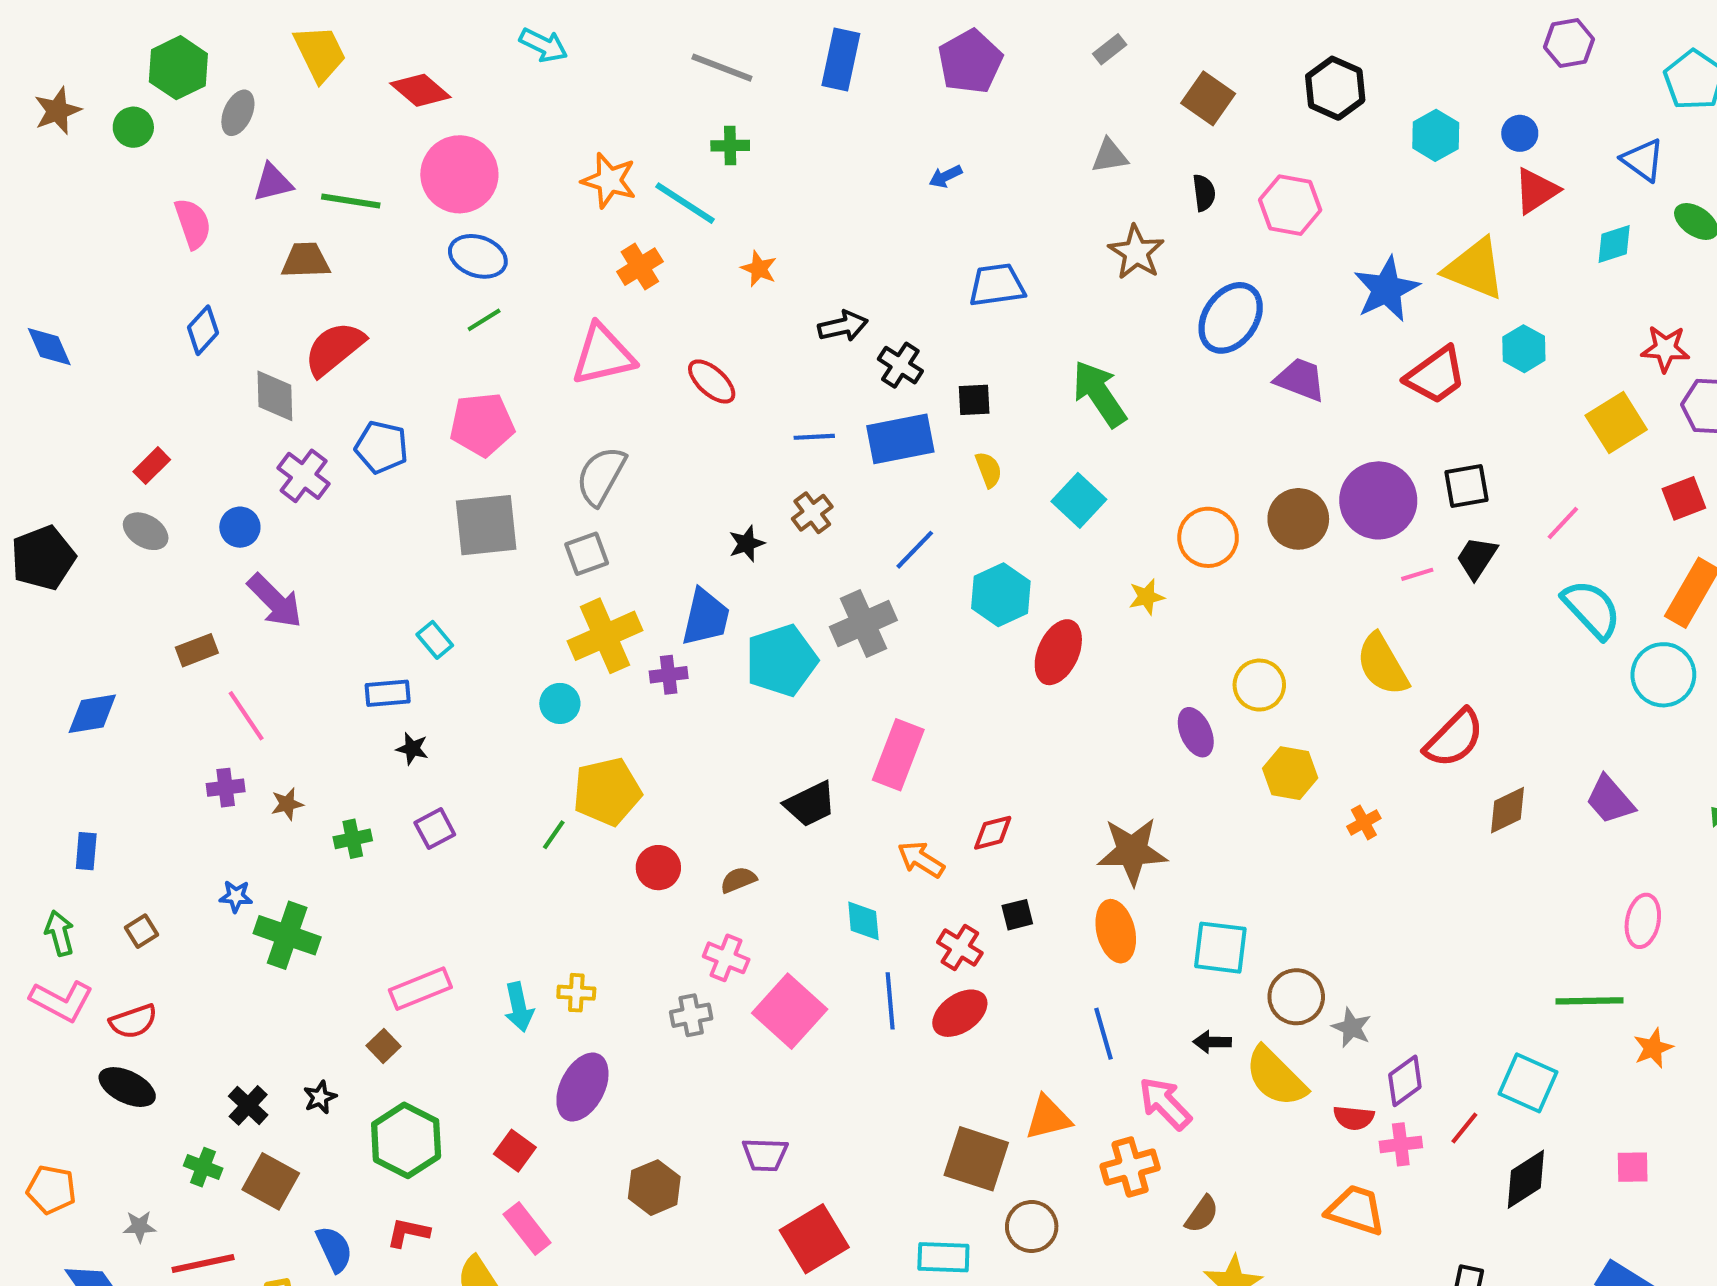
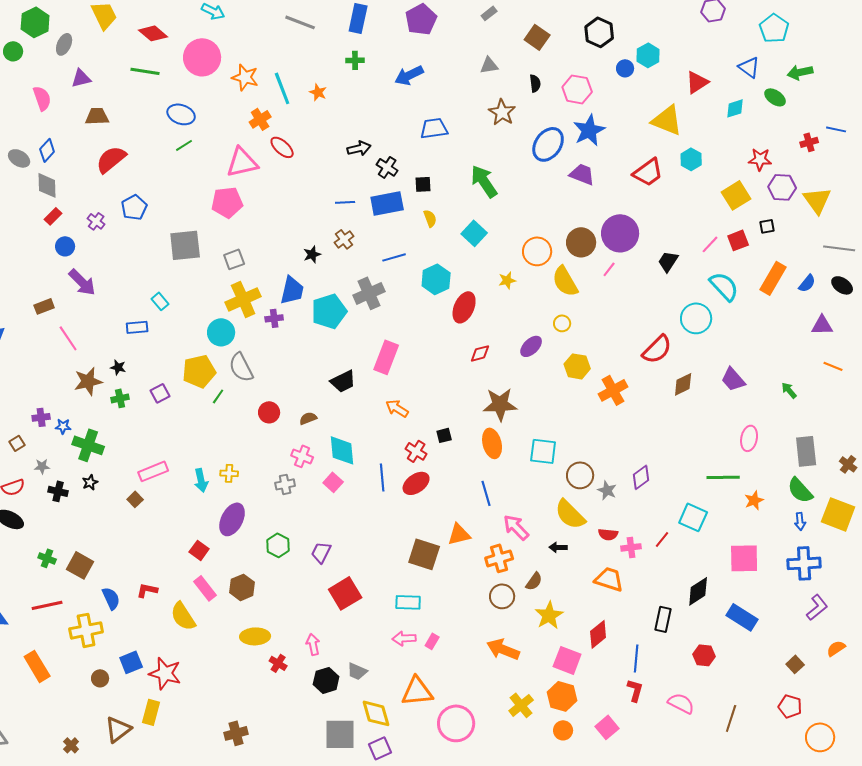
blue circle: (1520, 133) -> (625, 68), moved
green cross: (730, 146) -> (355, 60), moved
pink circle: (459, 174) -> (202, 57), moved
blue arrow: (946, 176) -> (409, 75), size x1.8
green line: (351, 201) -> (145, 71), moved
cyan line: (685, 203) -> (282, 88), turned 36
orange star: (759, 269) -> (318, 92), moved
blue star: (1386, 289) -> (589, 130), moved
red ellipse: (712, 381) -> (282, 147), moved
gray diamond: (275, 396) -> (47, 185), moved
pink pentagon: (482, 425) -> (227, 202), moved
blue pentagon: (381, 447) -> (134, 207), turned 30
red rectangle: (152, 466) -> (53, 216), moved
purple cross: (304, 476) -> (96, 221), size x0.7
gray semicircle: (601, 476) -> (241, 367), moved, turned -56
black square: (1466, 486) -> (767, 226), moved, size x0.7
red square: (1684, 498) -> (738, 240), moved
gray ellipse: (146, 531) -> (19, 158), moved
blue line: (915, 550) -> (394, 257), turned 30
pink line: (1417, 574) -> (609, 269), moved, turned -35
yellow semicircle: (1382, 665) -> (565, 281), moved
cyan circle: (1663, 675) -> (696, 318), moved
yellow circle: (1259, 685) -> (562, 323), size x0.7
cyan circle: (560, 703) -> (221, 332), size x1.4
purple ellipse: (1196, 732) -> (531, 346), turned 70
black star: (412, 749) -> (118, 367), moved
purple cross: (226, 788) -> (41, 417), moved
yellow pentagon: (607, 792) -> (199, 371), moved
brown star: (287, 804) -> (88, 381), size x1.8
orange cross: (1364, 822) -> (613, 390), size x1.8
red diamond: (993, 833) -> (480, 353), moved
cyan diamond: (863, 921) -> (342, 450), moved, size x1.5
pink square: (790, 1011) -> (333, 482), size x0.6
black arrow: (1212, 1042) -> (558, 547), moved
purple diamond: (1405, 1081) -> (641, 477), moved
black star: (320, 1097) -> (90, 482), moved
black cross: (248, 1105) -> (58, 491), moved, turned -30
green hexagon: (406, 1140) -> (278, 545), moved, size x0.7
purple trapezoid: (765, 1155) -> (321, 552), turned 115
pink square: (1633, 1167) -> (744, 558), size x1.8
black diamond: (1526, 1179) -> (698, 591), moved
brown hexagon: (654, 1188) -> (242, 587), moved
gray star: (139, 1226) -> (42, 466), moved
brown circle: (1032, 1226) -> (502, 596), moved

